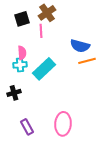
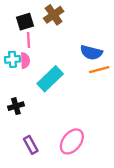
pink line: (41, 31) -> (28, 40), moved
cyan cross: (20, 65) -> (13, 59), moved
pink ellipse: (63, 124) -> (72, 141), turned 35

